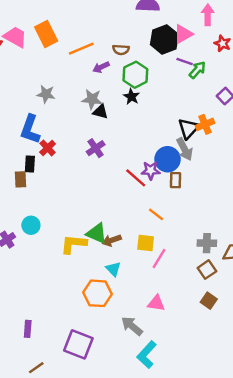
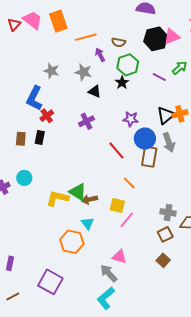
purple line: (185, 62) -> (159, 77), moved
purple arrow: (101, 67) -> (100, 55), turned 80
gray star: (92, 99) -> (83, 72), moved
gray arrow: (185, 149) -> (169, 142), moved
black rectangle: (30, 164) -> (40, 137), moved
purple star: (151, 170) -> (131, 119), moved
brown rectangle: (176, 180) -> (149, 157), size x1.5
gray arrow: (132, 326) -> (109, 273), moved

